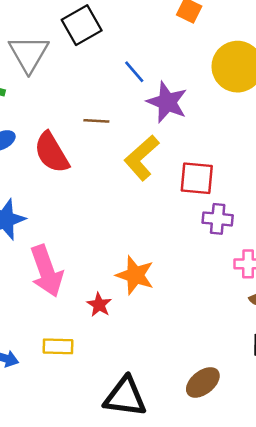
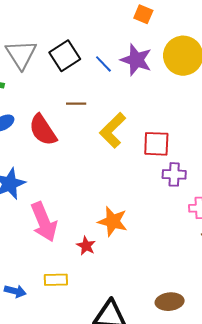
black square: (82, 25) -> (65, 56), moved
purple star: (167, 102) -> (136, 60), moved
brown ellipse: (203, 382) -> (170, 302), turned 36

